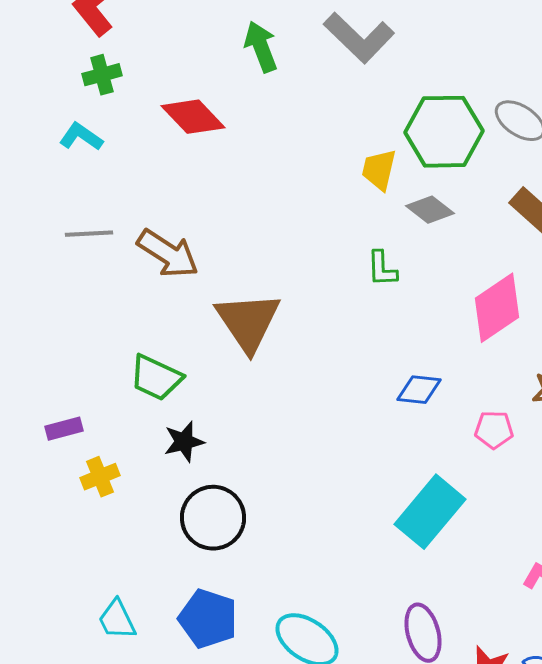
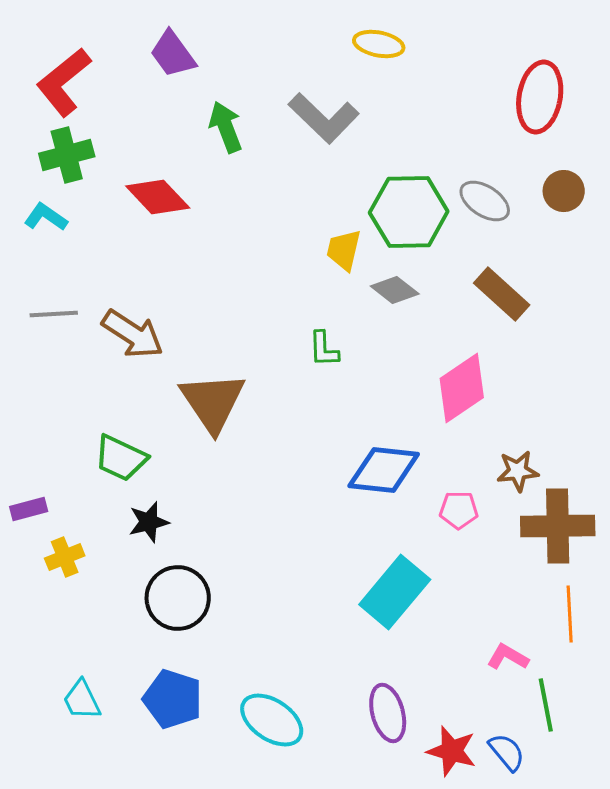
green cross: (102, 75) -> (67, 155), size x1.4
green L-shape: (382, 269) -> (324, 349), moved
blue diamond: (419, 390) -> (384, 470), size x1.6

